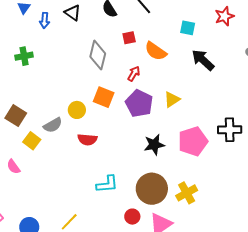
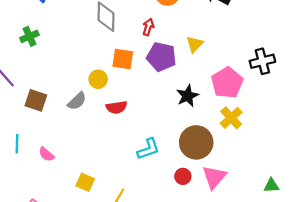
yellow square: (32, 141) -> (85, 182), moved
yellow cross: (187, 193) -> (231, 118), moved

